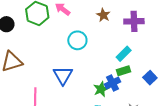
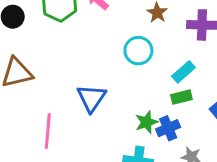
cyan circle: (77, 40) -> (138, 51), moved
blue cross: (113, 83) -> (168, 128), moved

